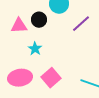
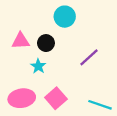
black circle: (39, 20) -> (46, 43), moved
purple line: (81, 24) -> (89, 57), moved

